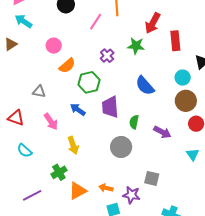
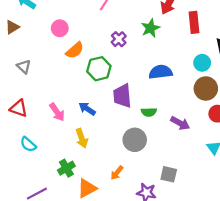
green star: (136, 46) -> (150, 28), turned -30
blue semicircle: (145, 86) -> (161, 72), turned 125
gray triangle: (39, 92) -> (24, 67), moved, turned 32
blue arrow: (78, 110) -> (87, 109), moved
green semicircle: (134, 122) -> (149, 112), turned -104
orange arrow: (106, 188) -> (117, 173), moved, turned -64

